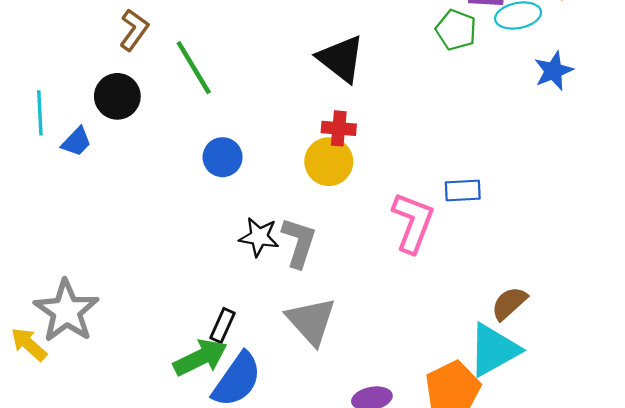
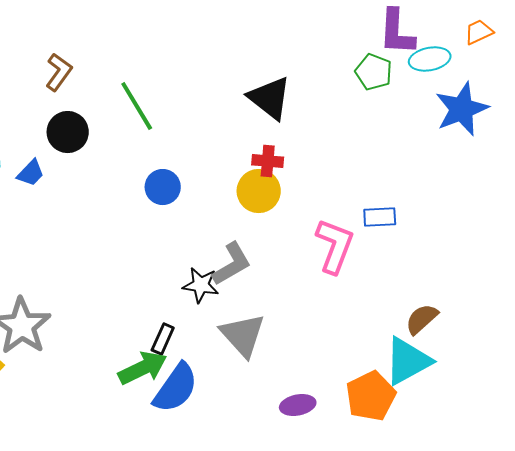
brown L-shape: (134, 30) -> (59, 72), moved
blue star: (554, 71) -> (462, 109), size x1.5
black star: (259, 237) -> (201, 285), moved
gray L-shape: (299, 242) -> (232, 264), turned 42

